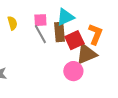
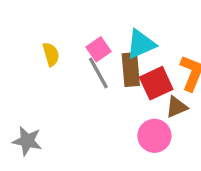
pink square: (40, 20) -> (98, 49), turned -32
brown triangle: (86, 54) -> (177, 107), size x0.6

